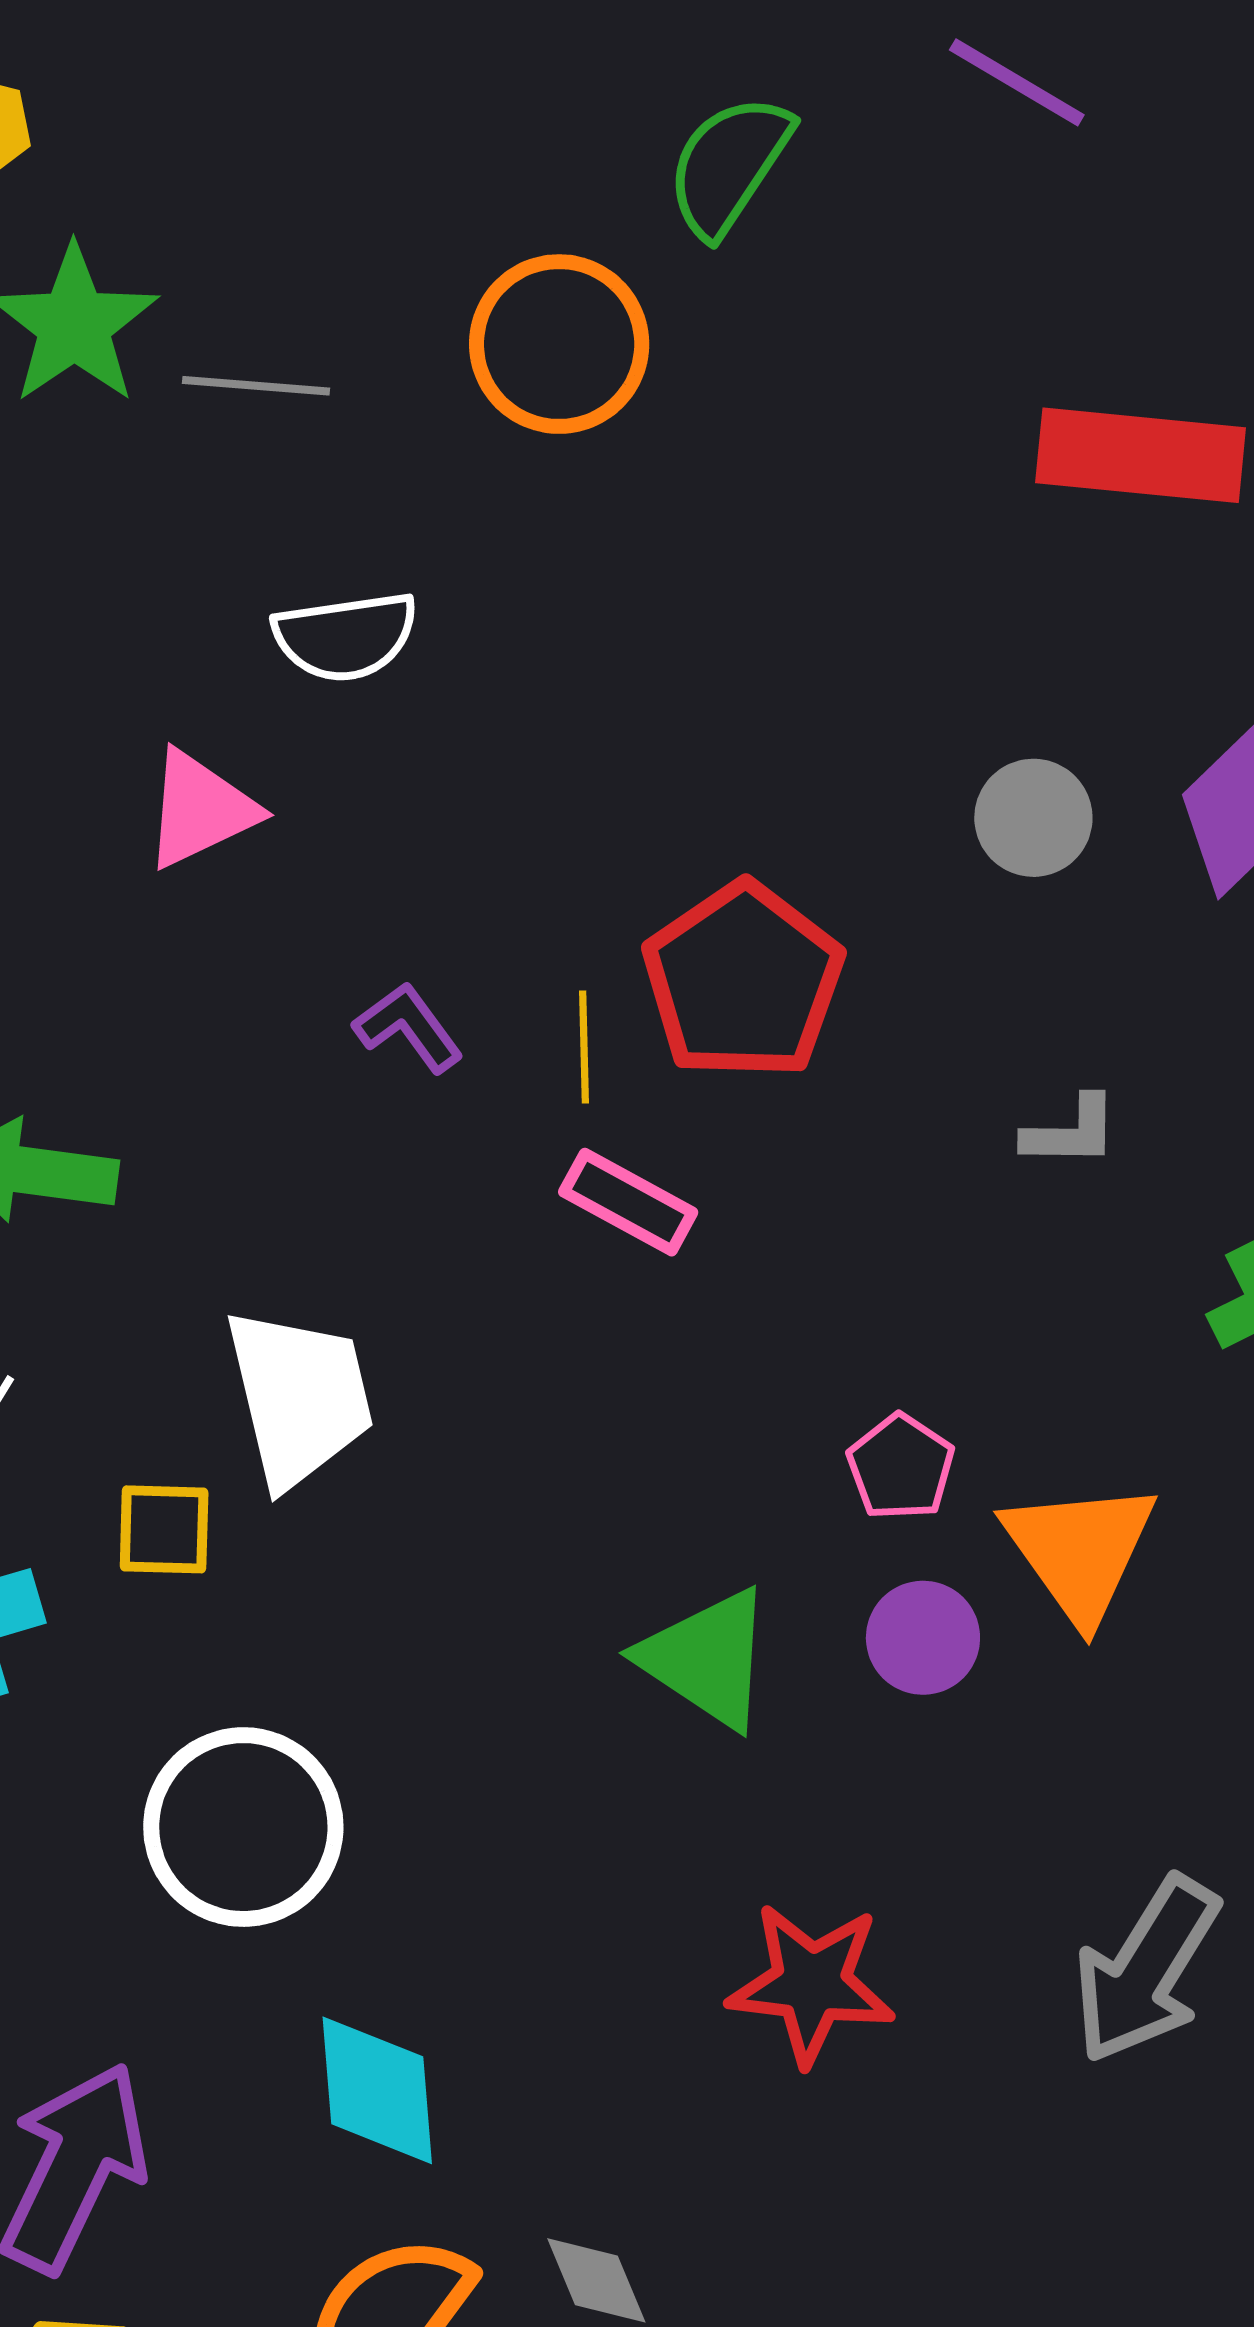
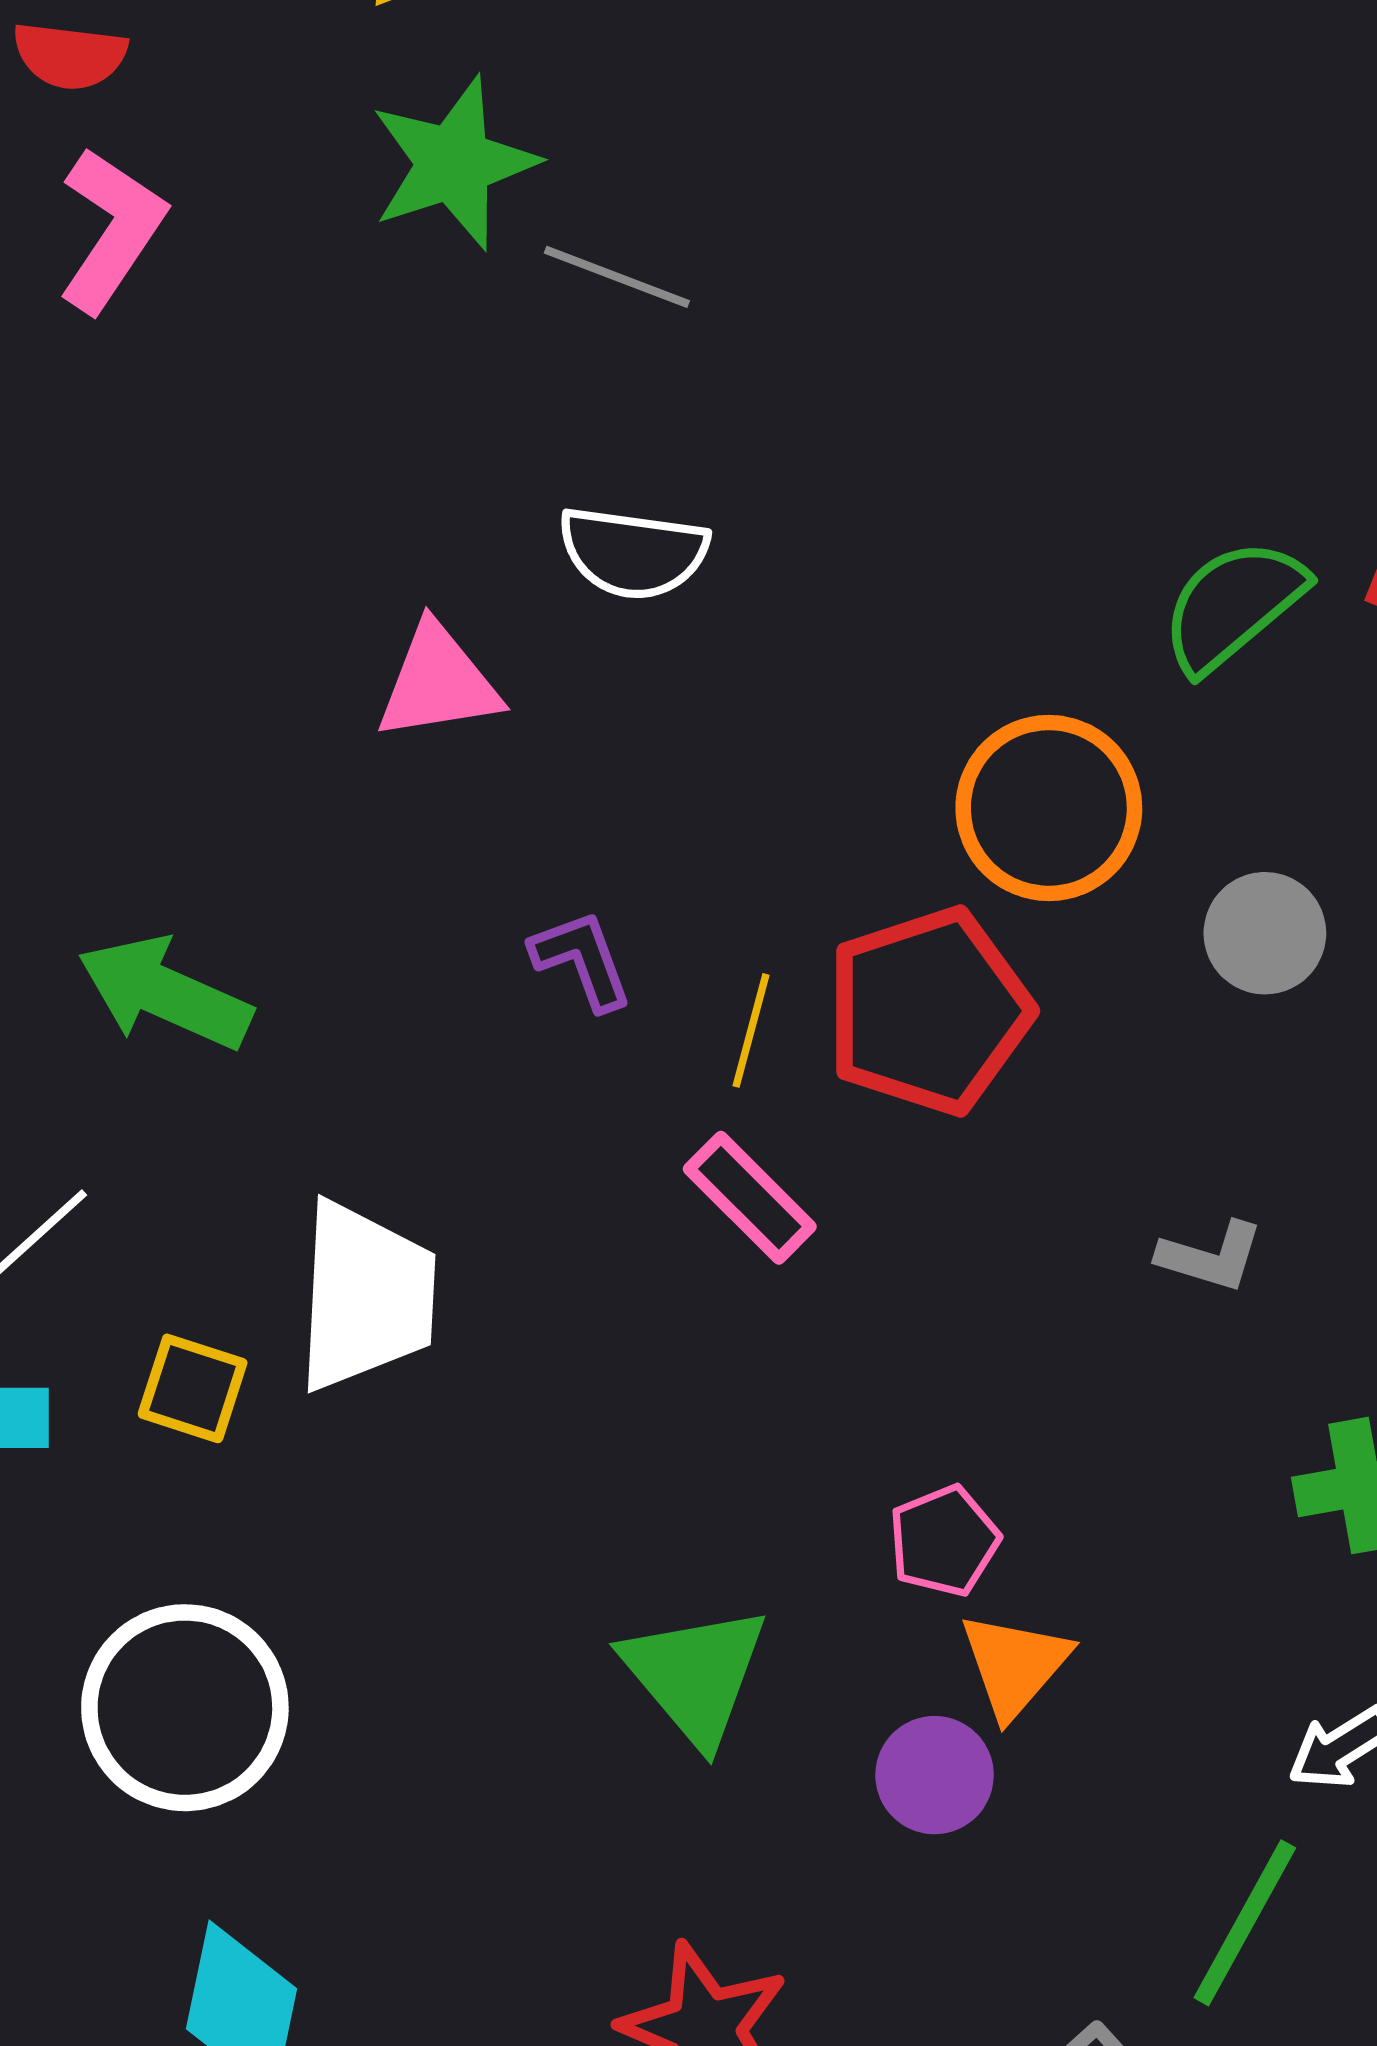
green semicircle: (729, 165) -> (1233, 605), moved
orange circle: (559, 344) -> (1049, 808), moved
orange triangle: (1080, 1551) -> (1015, 1665), moved, size x0.7
purple circle: (923, 1638) -> (935, 1775), moved

